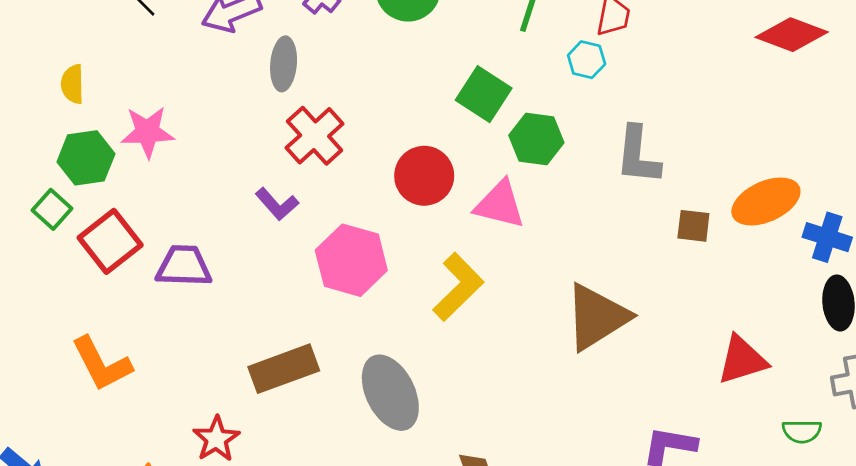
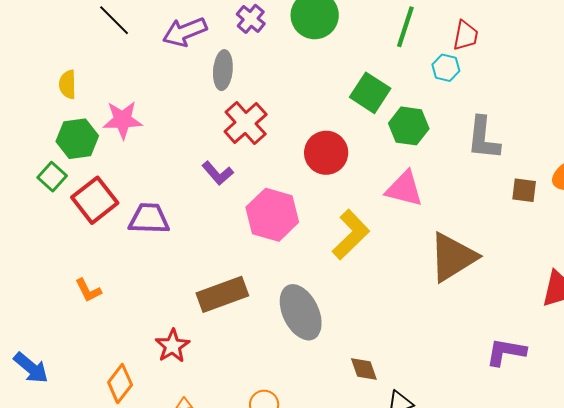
pink triangle: (500, 204) -> (404, 189), moved
orange L-shape: (102, 364) -> (88, 290), size x0.6

